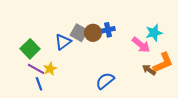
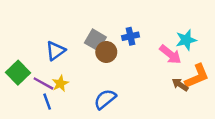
brown circle: (93, 33) -> (106, 52), moved
blue triangle: (63, 42) -> (56, 51), moved
green square: (30, 49) -> (18, 73), moved
blue semicircle: (105, 81) -> (105, 99), moved

